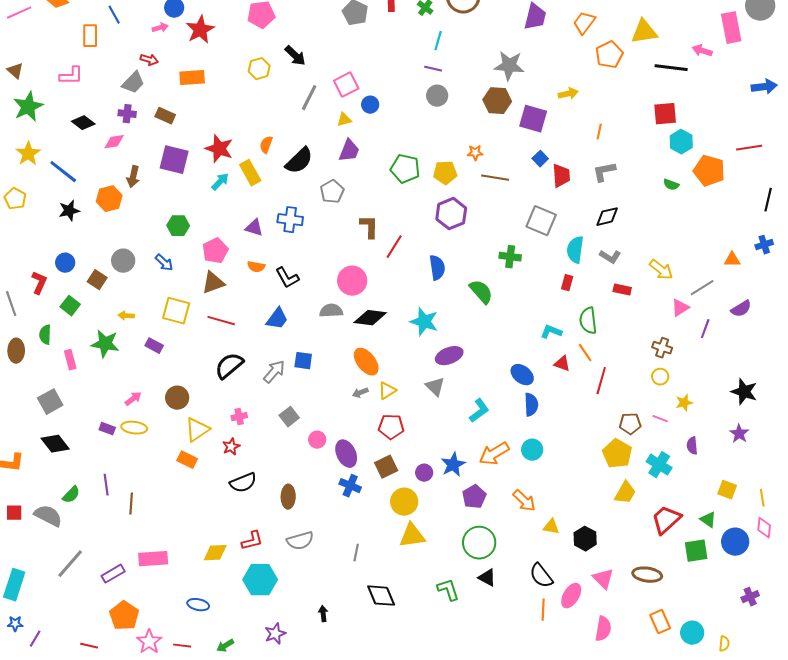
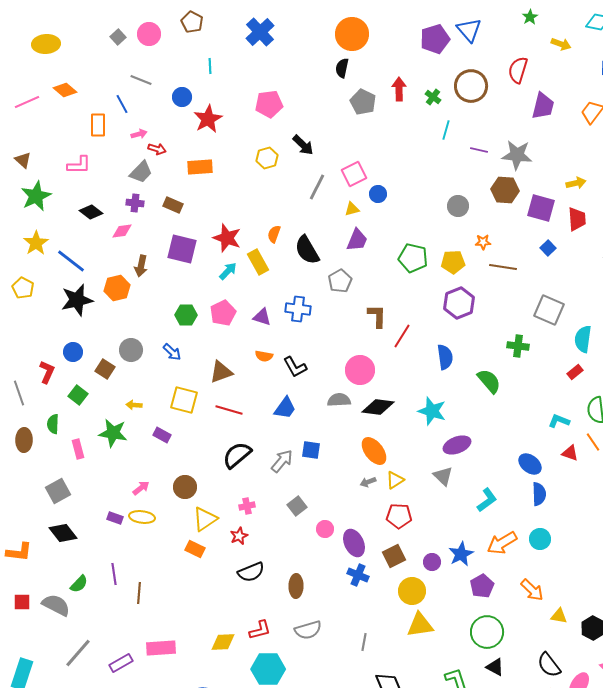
pink arrow: (160, 28) -> (139, 134), moved
purple line: (433, 69) -> (479, 150), moved
gray circle: (437, 96) -> (458, 206), moved
black semicircle: (299, 161) -> (307, 250), turned 104
red trapezoid: (561, 176) -> (577, 219), moved
black star: (69, 211) -> (77, 300), size x1.5
pink pentagon: (215, 251) -> (223, 313), moved
red rectangle: (567, 283) -> (575, 372), turned 35

